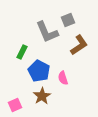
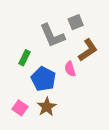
pink semicircle: (63, 78) -> (70, 69), moved
pink square: (15, 105) -> (20, 108), moved, turned -32

